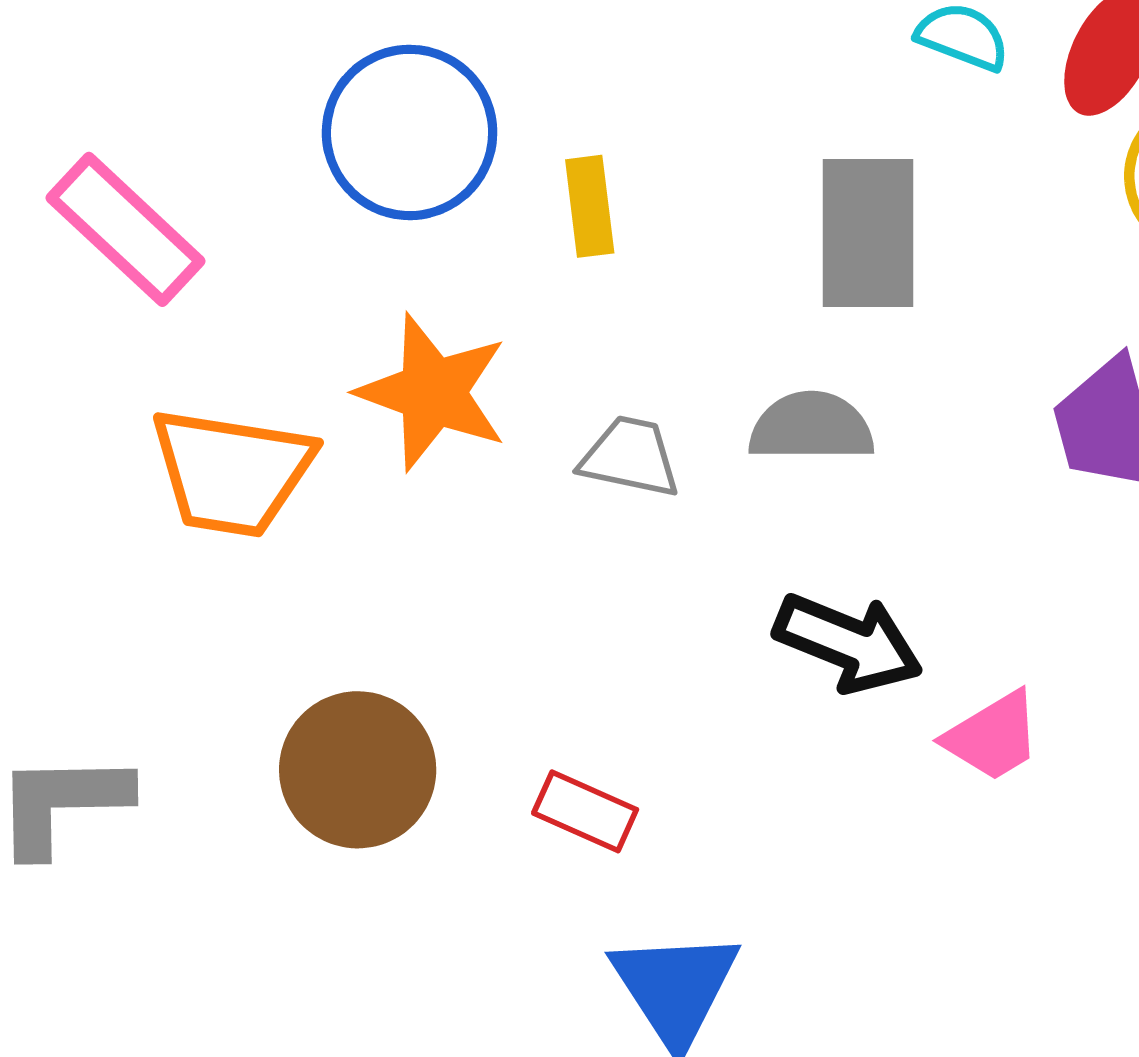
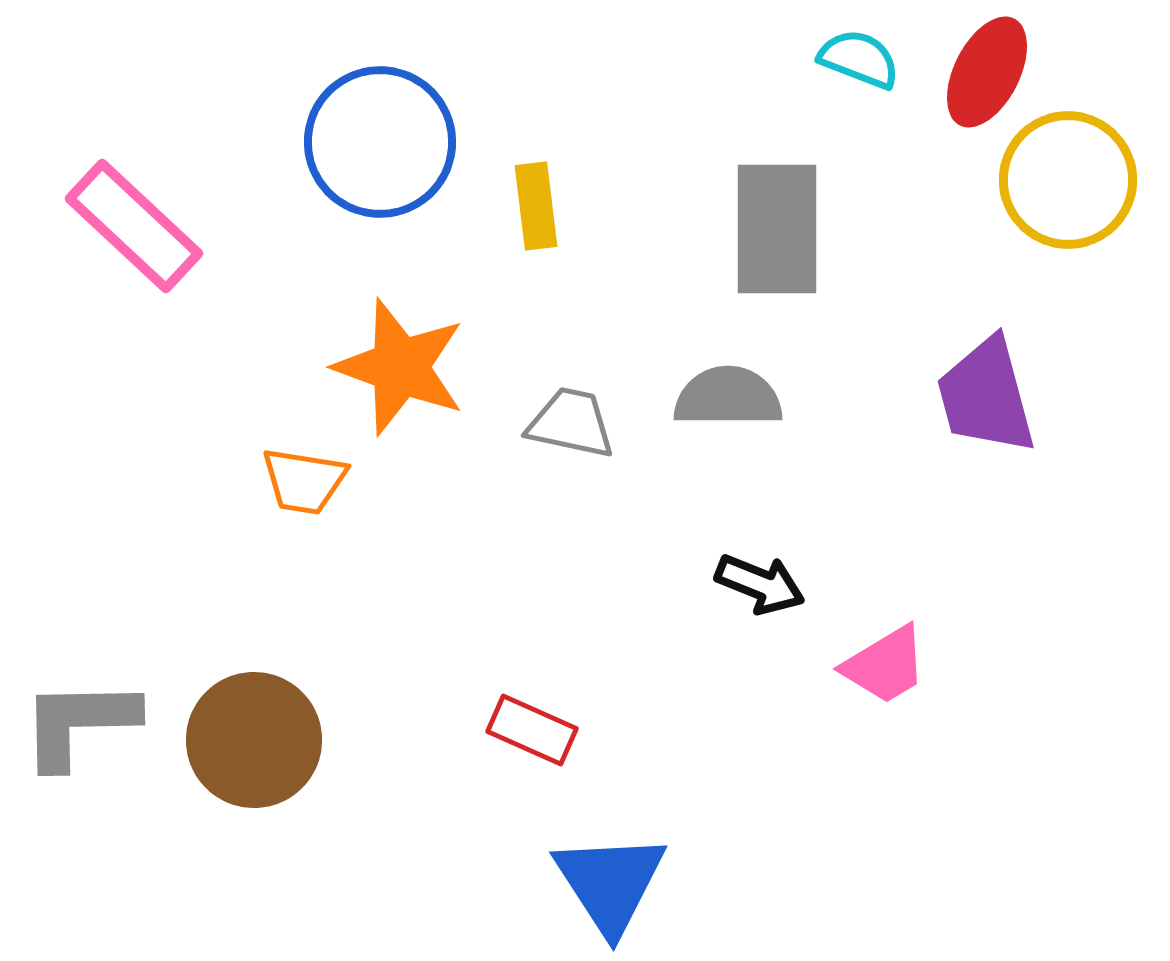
orange trapezoid: (232, 472) -> (304, 481), moved, size x0.6
black arrow: (848, 643) -> (760, 584), size x0.7
brown circle: (358, 770) -> (254, 740), moved

